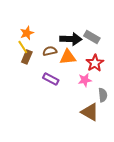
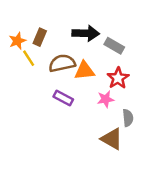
orange star: (27, 33) -> (17, 41), moved
black arrow: (71, 39) -> (86, 33), moved
brown semicircle: (50, 51) -> (62, 63), size x1.5
brown rectangle: (27, 57) -> (40, 37), moved

